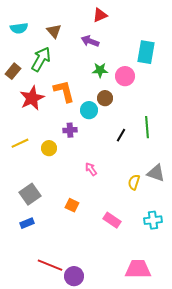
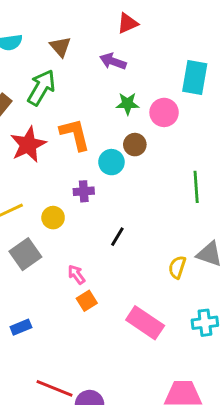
black line: (121, 135) -> (117, 237), moved
pink arrow: (91, 169) -> (76, 275), moved
gray square: (30, 194) -> (25, 254), moved
orange square: (72, 205) -> (87, 301), turned 32
pink rectangle: (112, 220) -> (145, 323), size x1.4

